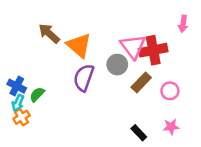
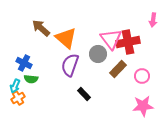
blue cross: (17, 86) -> (24, 63), moved
green semicircle: (37, 94) -> (31, 79), turned -128
pink star: (171, 127) -> (143, 106), size x1.5
black rectangle: (139, 133) -> (84, 94), moved

